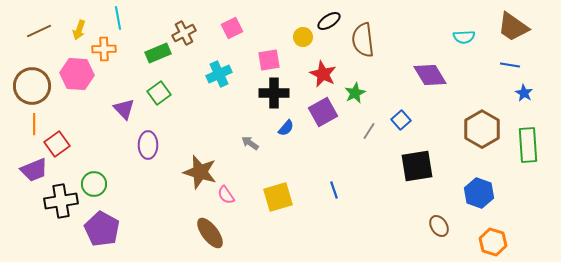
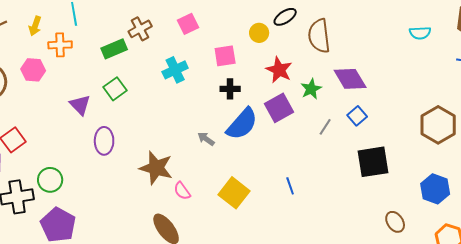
pink hexagon: (77, 74) -> (33, 70), size x0.7
purple diamond: (430, 75) -> (350, 79), moved
black cross: (274, 93) -> (230, 89), size x0.7
blue semicircle: (286, 128) -> (242, 124), size x2.0
yellow square: (278, 197) -> (234, 193), turned -36

